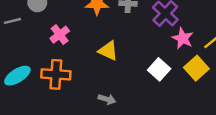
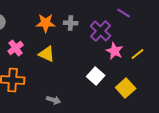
yellow triangle: (108, 51) -> (47, 54), moved
yellow square: (196, 68) -> (126, 88), moved

